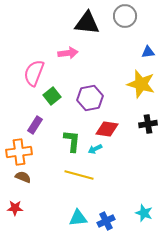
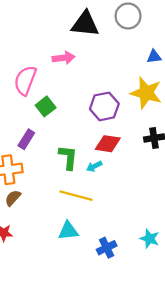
purple hexagon: (90, 98) -> (104, 106), moved
brown semicircle: (23, 177) -> (13, 198), turned -70
cyan triangle: (78, 218) -> (68, 231), moved

